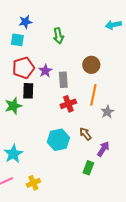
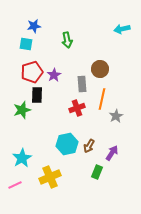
gray rectangle: (63, 80) -> (82, 84), moved
brown arrow: (85, 134) -> (89, 146), moved, turned -112
yellow cross: (33, 183) -> (50, 177), moved, size x1.5

